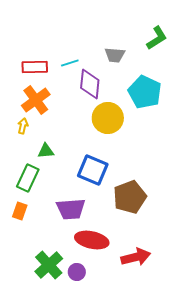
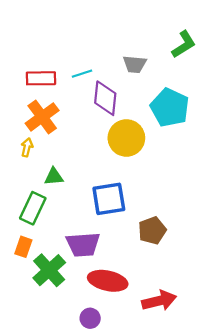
blue square: (93, 170) -> (109, 199), turned -32
brown pentagon: (130, 197) -> (152, 230), size x0.7
green cross: (49, 265) -> (49, 270), moved

